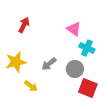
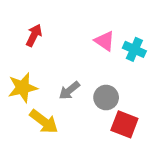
cyan cross: (87, 48) -> (134, 49), moved
yellow arrow: (31, 86) -> (44, 122), size x1.5

